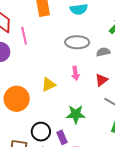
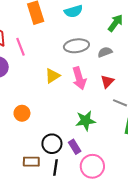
pink arrow: (75, 73) -> (79, 78), size x1.5
yellow triangle: (48, 84) -> (52, 76), moved
orange circle: (17, 99) -> (22, 113), size x0.6

